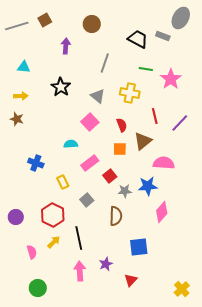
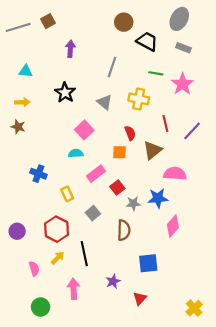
gray ellipse: (181, 18) -> (179, 19), moved
brown circle: (92, 24) -> (124, 22), moved
gray rectangle: (163, 36) -> (183, 48), moved
pink square: (90, 122) -> (84, 130), moved
orange square: (120, 149) -> (119, 152), moved
pink arrow: (80, 271) -> (74, 289), moved

